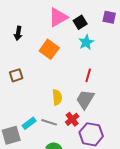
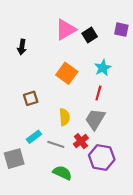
cyan star: (86, 42) -> (103, 68), moved
orange square: (49, 49) -> (67, 73), moved
brown square: (16, 75) -> (31, 98), moved
cyan rectangle: (29, 123) -> (34, 137), moved

